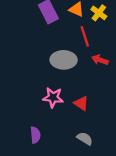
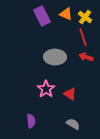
red line: (85, 36) -> (83, 37), moved
pink star: (53, 97) -> (46, 89), turned 30

